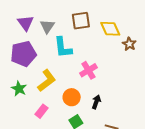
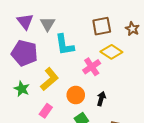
brown square: (81, 21) -> (102, 26), moved
yellow diamond: (110, 29) -> (111, 52), moved, turned -30
brown star: (129, 44) -> (132, 29), moved
purple pentagon: (23, 54) -> (25, 53), turned 30

